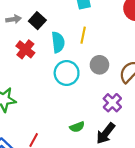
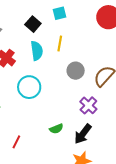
black square: (37, 21) -> (33, 24), moved
cyan circle: (67, 73) -> (29, 87), moved

